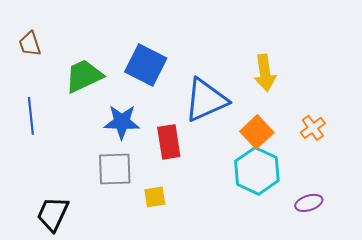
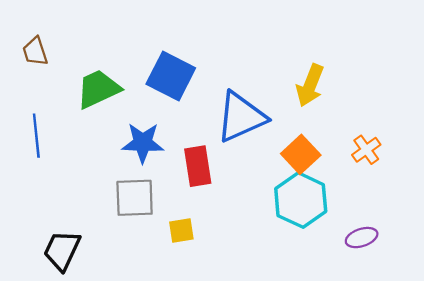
yellow arrow: (265, 73) -> (310, 85), turned 30

